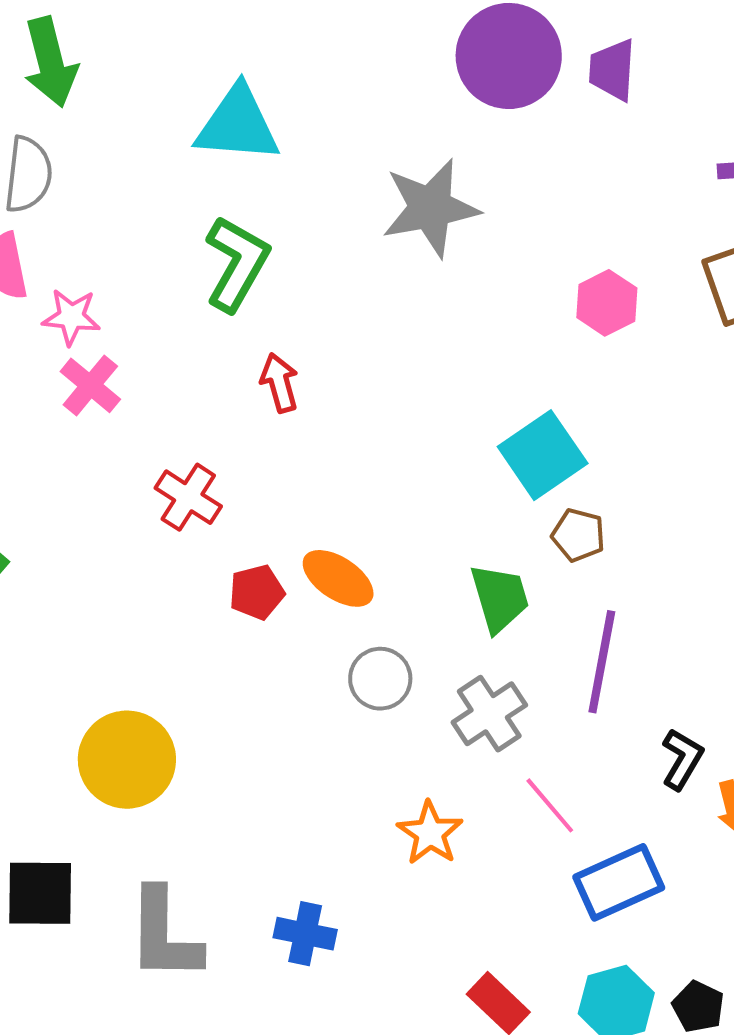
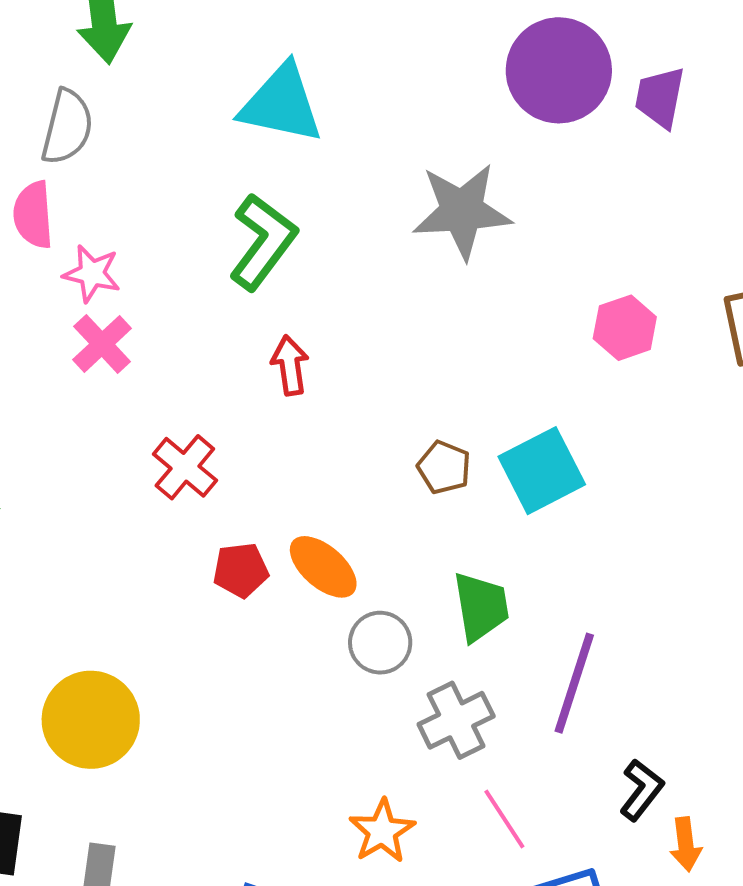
brown pentagon: (578, 535) -> (444, 467), moved
gray circle: (380, 679) -> (380, 643), moved

